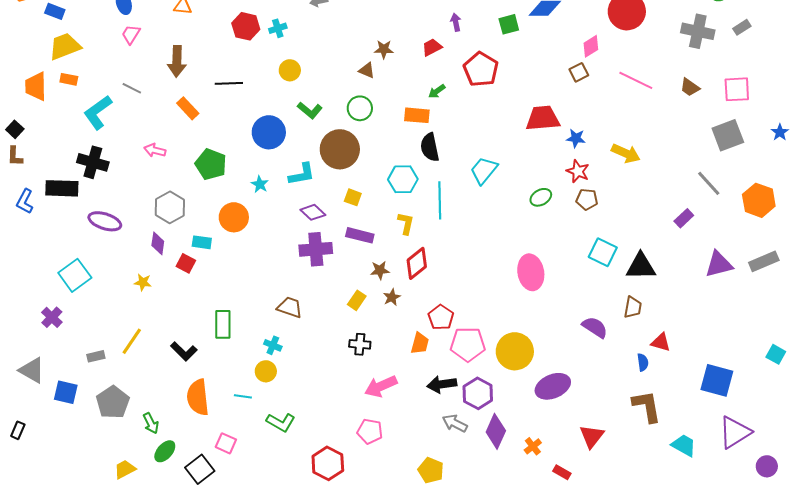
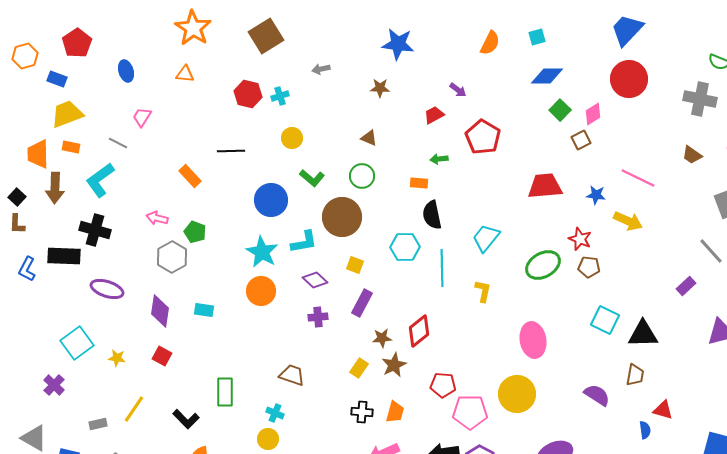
purple arrow: (456, 22) -> (458, 90), turned 138
green square: (509, 24) -> (560, 110), moved, turned -30
pink trapezoid: (131, 34) -> (142, 117), moved
brown star: (384, 49) -> (380, 88), moved
brown arrow: (177, 61) -> (55, 188), moved
pink line: (636, 80) -> (638, 178), moved
gray line: (132, 88) -> (118, 143), moved
green arrow: (437, 91) -> (439, 159), turned 30
orange rectangle: (417, 115) -> (419, 183), size x0.7
blue star: (576, 138) -> (596, 195), moved
green pentagon: (211, 164) -> (195, 232), moved, size x0.7
cyan star: (260, 184) -> (262, 252), size x1.8
green ellipse: (541, 197) -> (543, 265), size x1.6
gray hexagon: (170, 207) -> (172, 257), moved
orange circle: (234, 217) -> (261, 291), moved
yellow L-shape: (406, 223) -> (483, 291), moved
purple rectangle: (360, 235) -> (362, 303), turned -76
purple diamond: (158, 243) -> (160, 311), size x1.4
purple cross: (316, 249) -> (318, 317), size x0.6
red square: (186, 263) -> (162, 356), moved
yellow star: (143, 282) -> (117, 358), moved
brown star: (392, 297) -> (394, 365), size x1.4
red pentagon: (441, 317) -> (443, 385), turned -30
orange trapezoid: (420, 343) -> (395, 412), moved
yellow circle: (515, 351) -> (517, 394), moved

